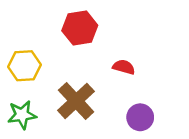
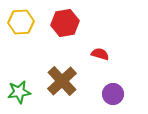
yellow hexagon: (24, 66) -> (21, 22), moved

